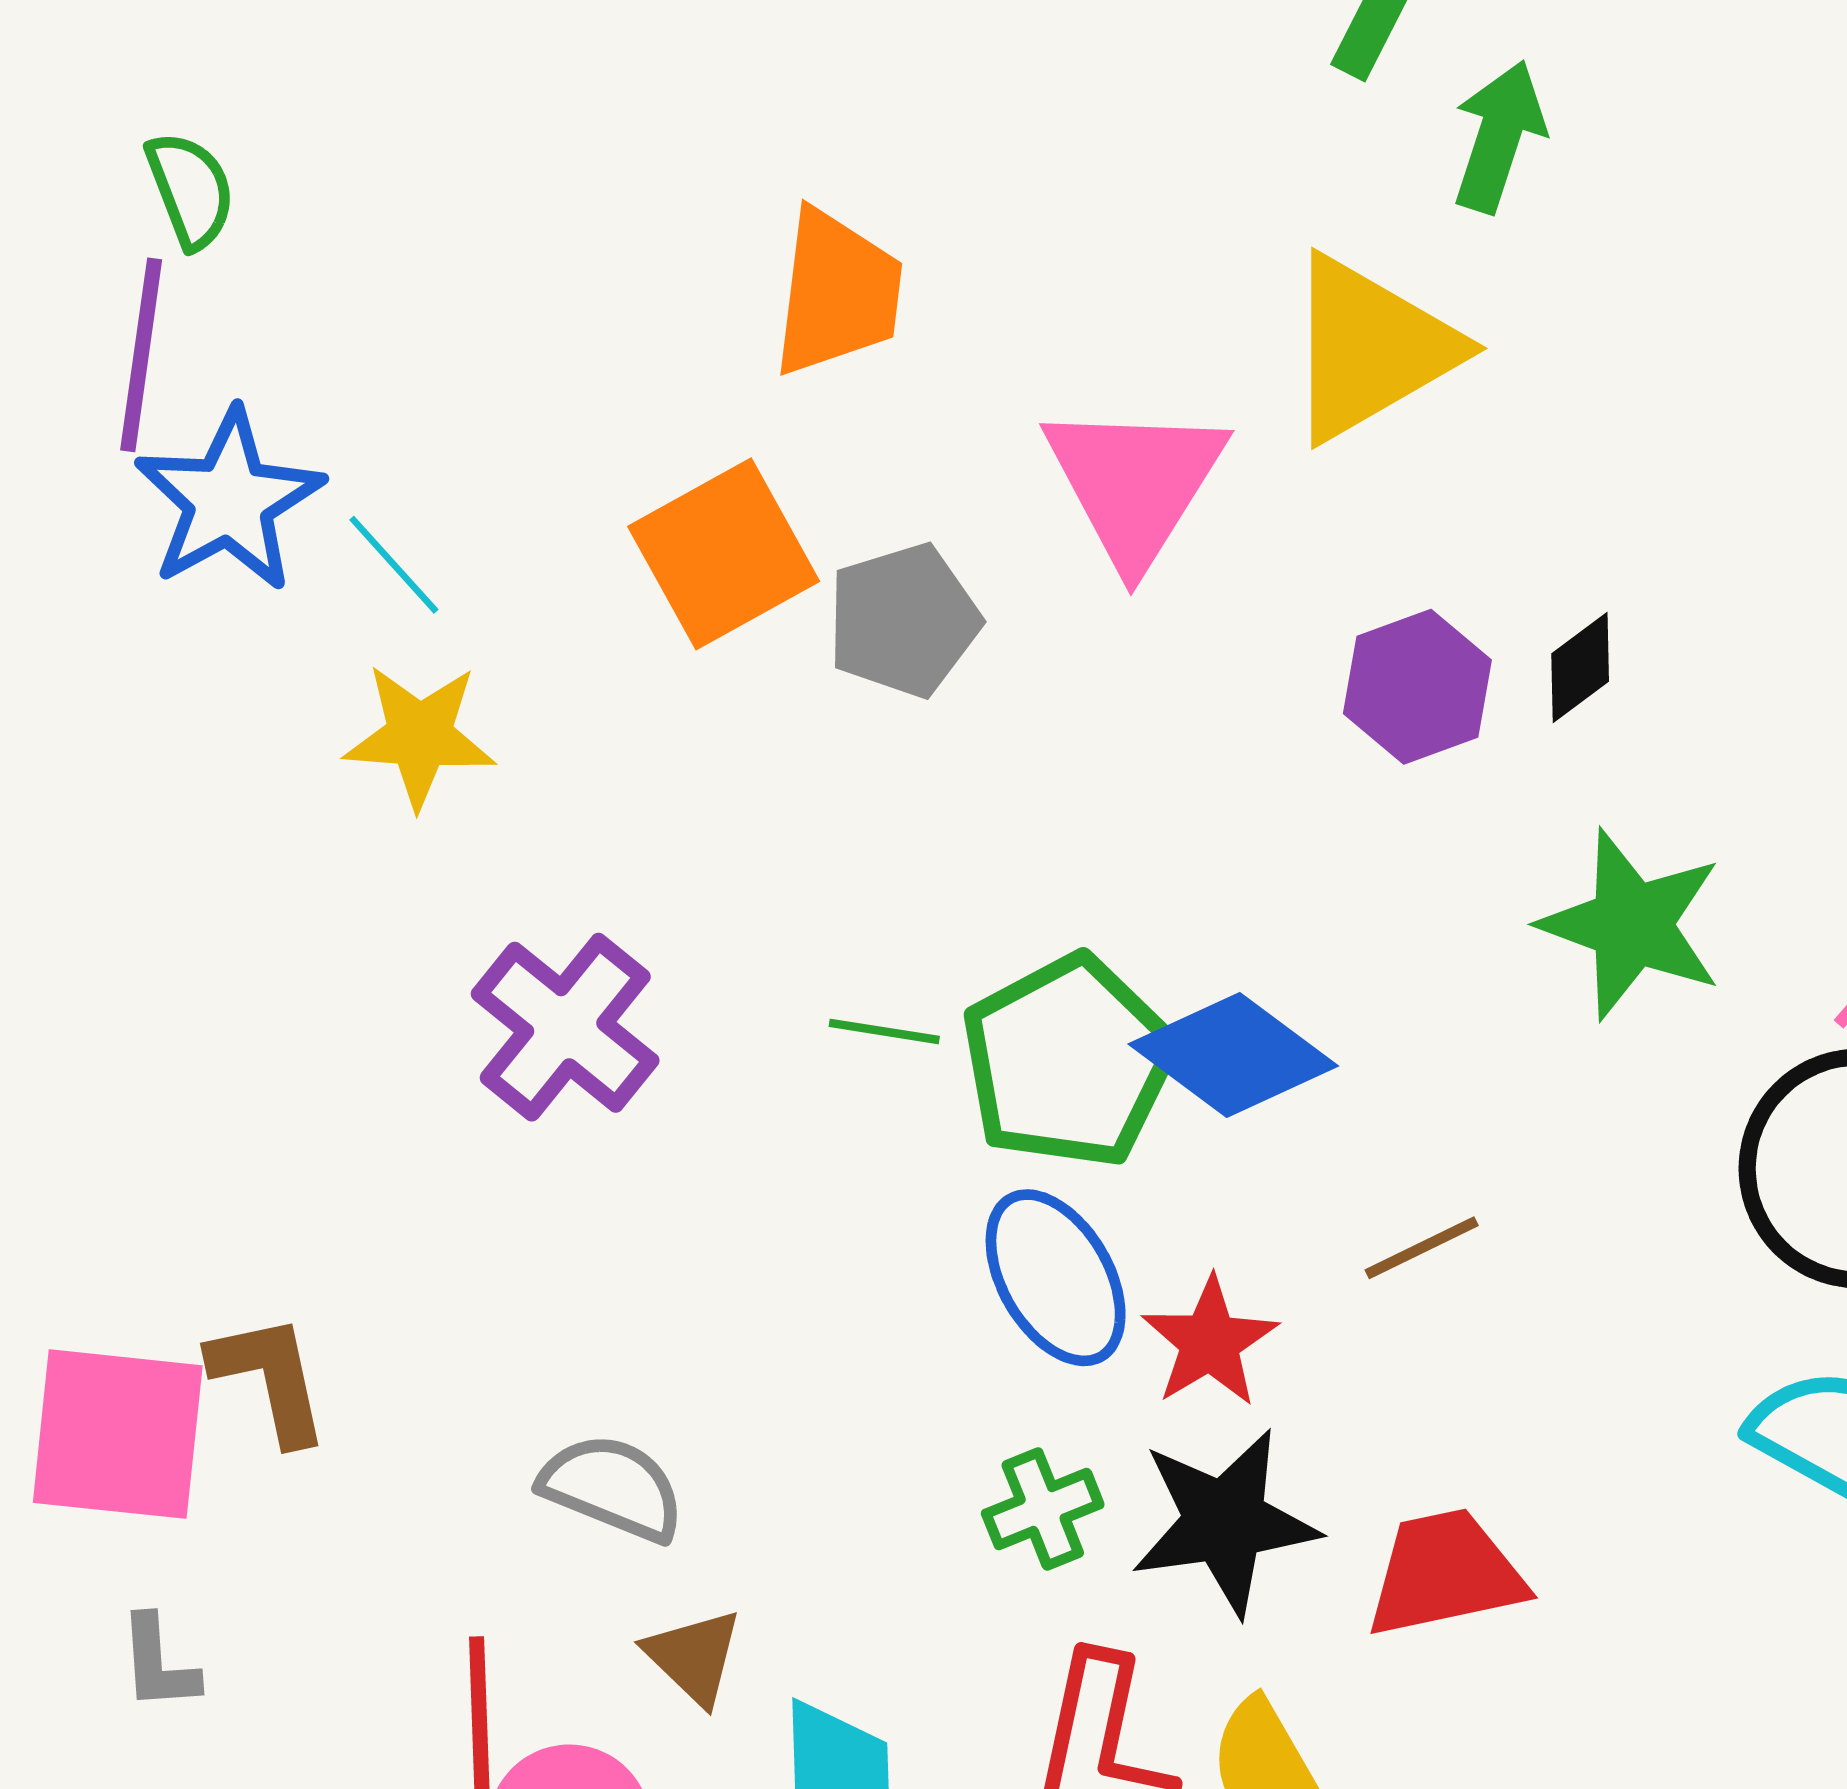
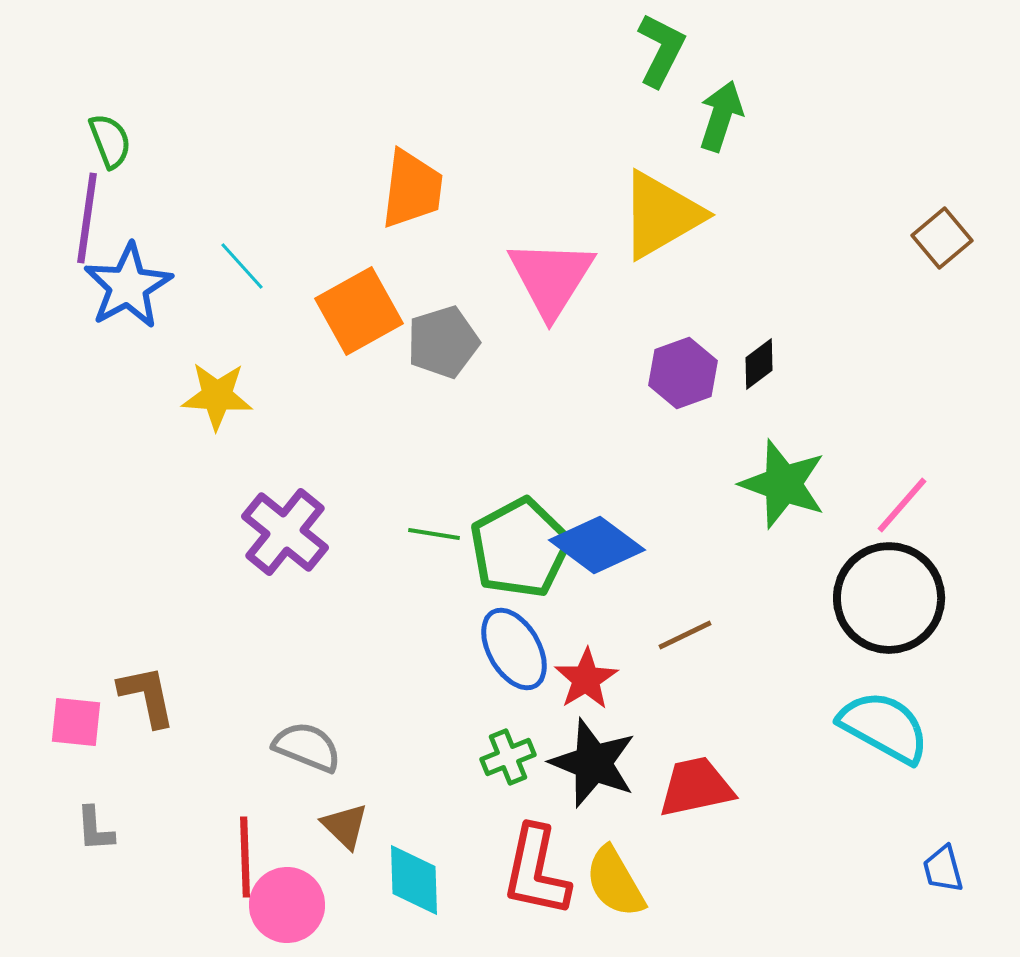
cyan line: (394, 565) -> (242, 266), moved
pink square: (118, 1434) -> (76, 722), size x0.6
black star: (1225, 1522) -> (593, 763), turned 30

